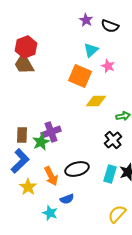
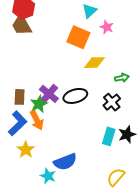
purple cross: (51, 132) -> (49, 94), turned -30
black ellipse: (77, 169) -> (75, 96), moved
orange arrow: (51, 176) -> (37, 120), moved
blue semicircle: (67, 199) -> (65, 162), size x1.6

